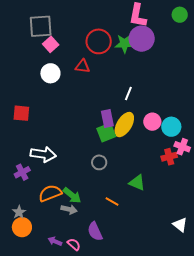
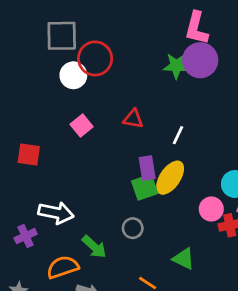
red circle: (99, 41) -> (95, 58), moved
pink square: (51, 44) -> (82, 126), moved
red triangle: (83, 66) -> (133, 119), moved
white circle: (50, 73) -> (73, 75), moved
pink circle: (152, 122) -> (211, 209), moved
green arrow: (72, 195) -> (94, 247), moved

